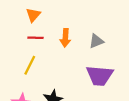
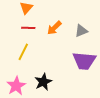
orange arrow: (65, 38) -> (54, 28), turned 42

